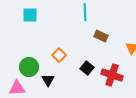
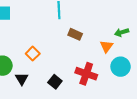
black square: (87, 68) -> (55, 82), moved

